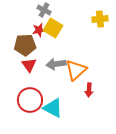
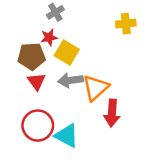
gray cross: (44, 10) -> (55, 12), turned 32
yellow square: (53, 28) -> (67, 53), moved
red arrow: (89, 90) -> (112, 113), size x1.5

